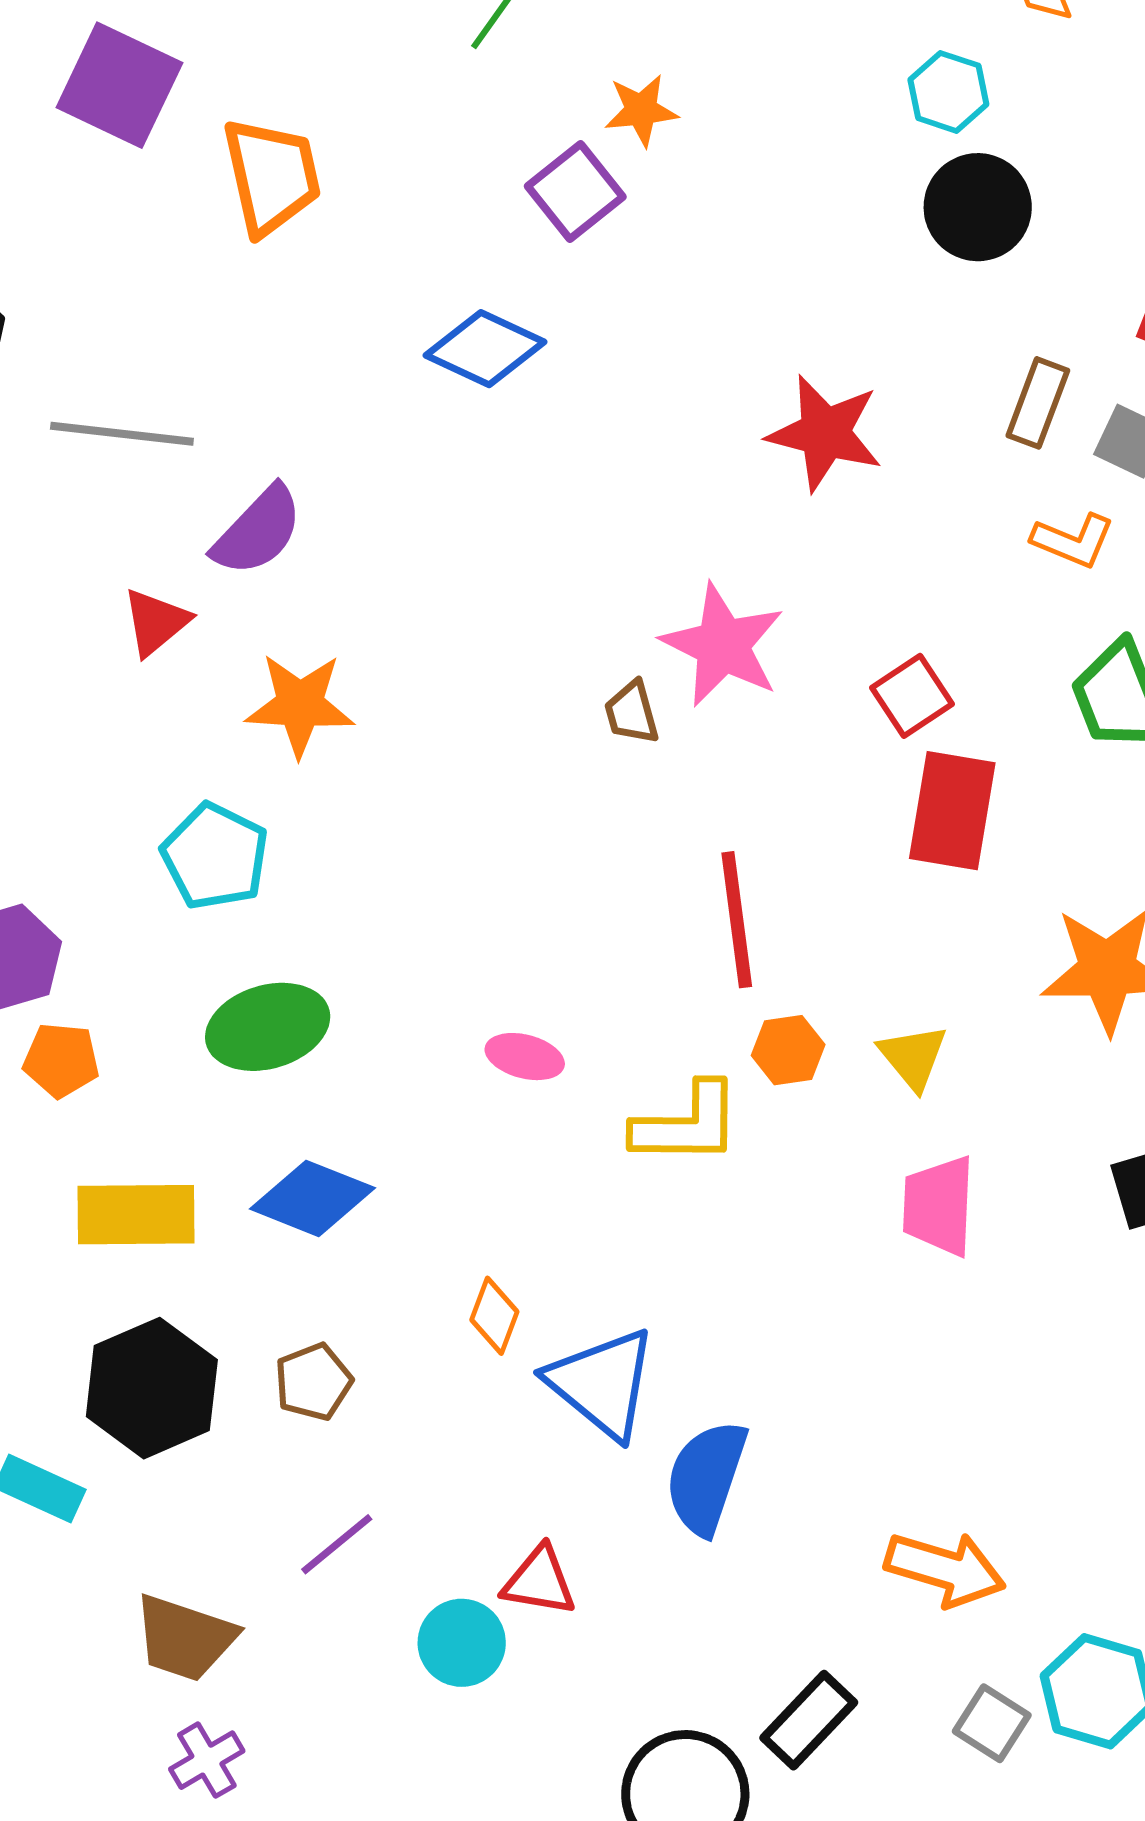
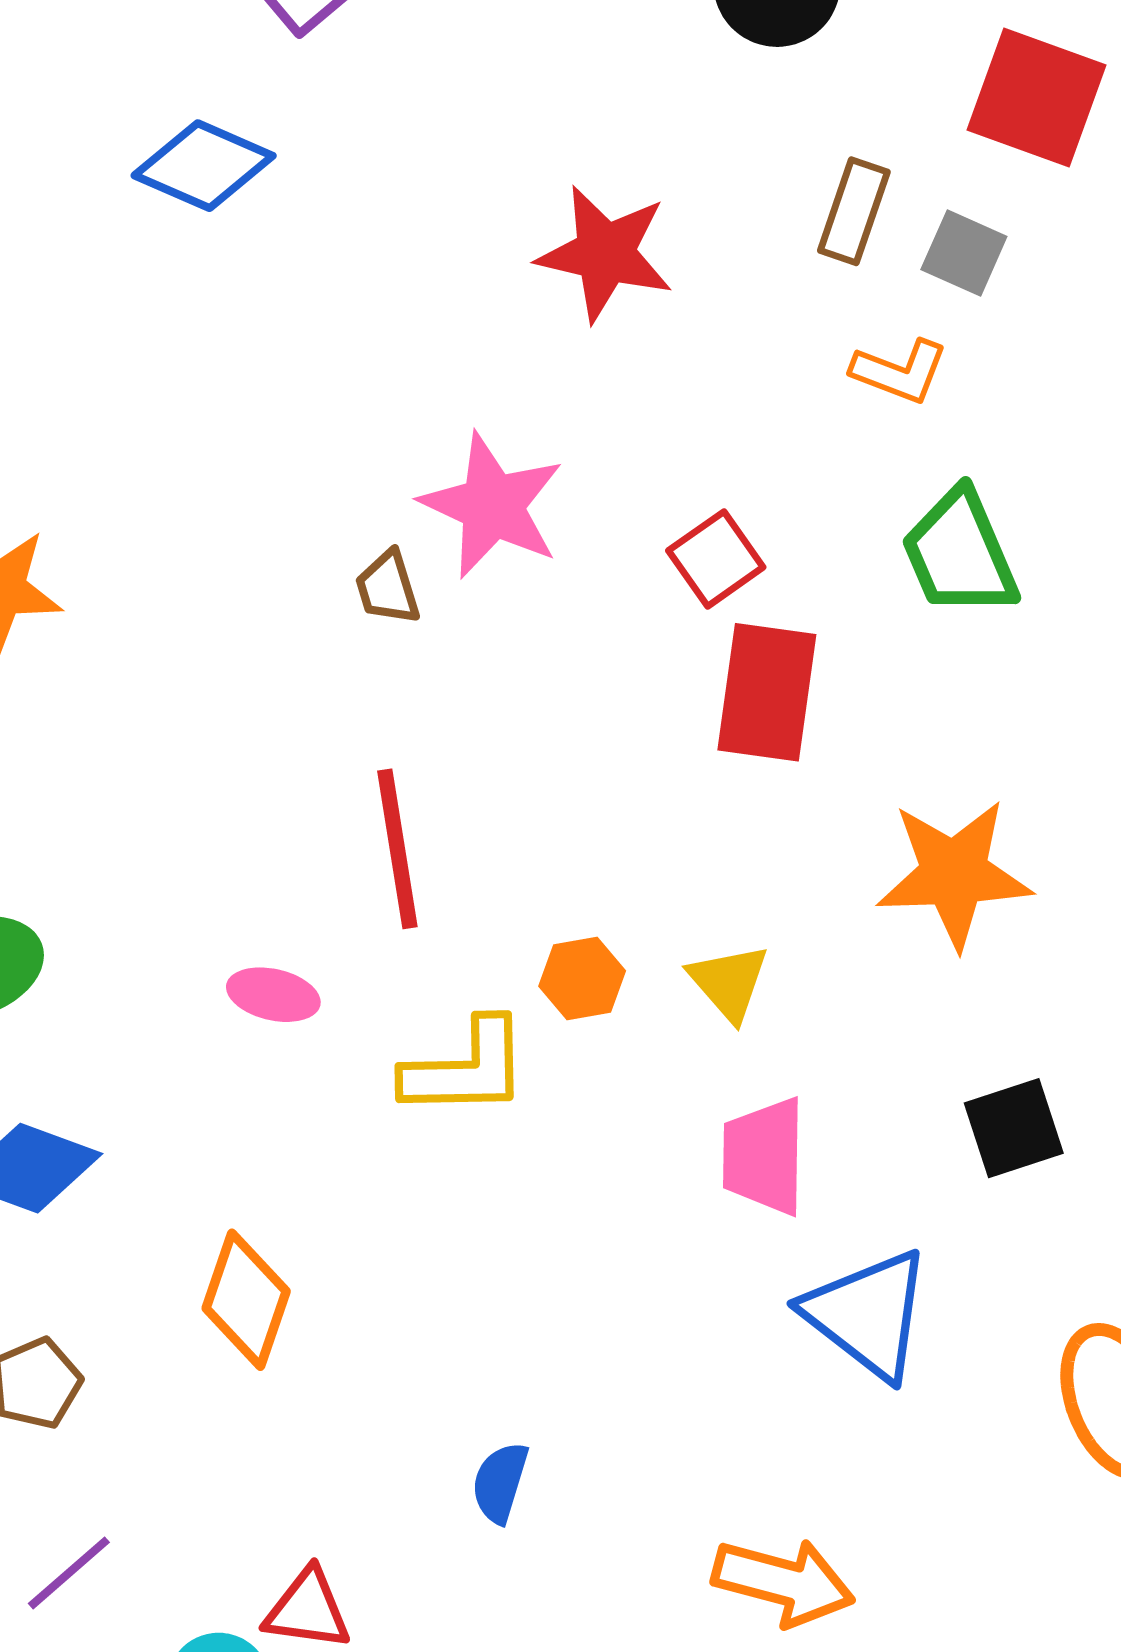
red line: (737, 920) -> (397, 849), moved
orange diamond: (494, 1316) -> (246, 1300), size x1.5
blue triangle: (602, 1383) -> (868, 1314), moved
blue semicircle: (706, 1477) -> (500, 1482), size x0.6

